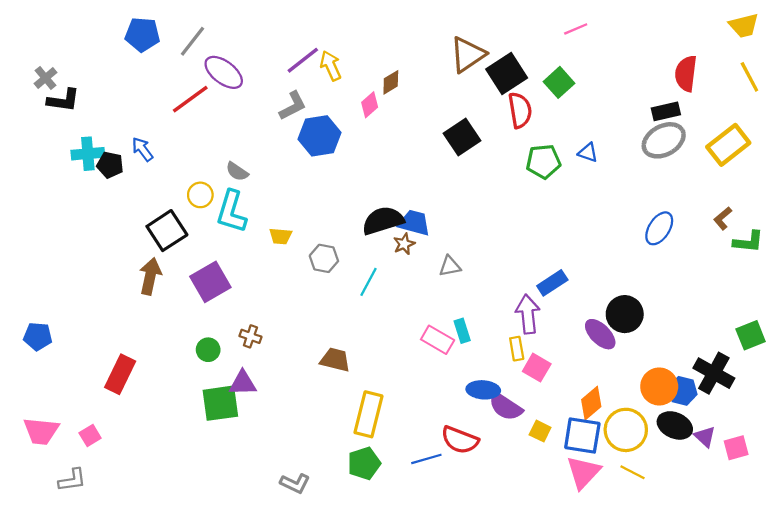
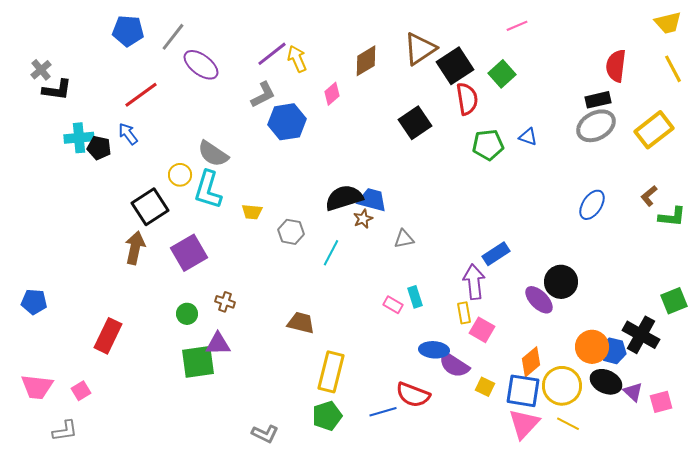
brown diamond: (391, 82) -> (366, 61), moved, size x1.4
red line: (190, 99) -> (141, 95), moved
gray semicircle: (237, 172) -> (213, 154), size x1.5
pink rectangle: (438, 340) -> (393, 305), size x0.7

